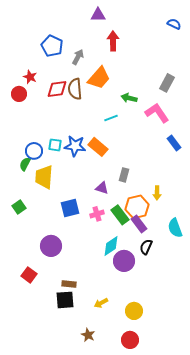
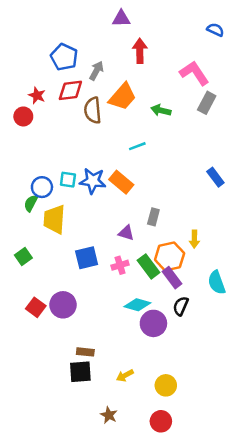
red diamond: (57, 89) -> (70, 90), moved
green arrow: (129, 98) -> (161, 110), moved
pink L-shape: (157, 113) -> (194, 73), moved
cyan diamond: (111, 246) -> (137, 305), turned 50
red square: (29, 275) -> (36, 307), moved

